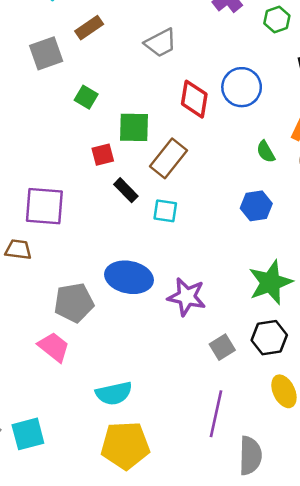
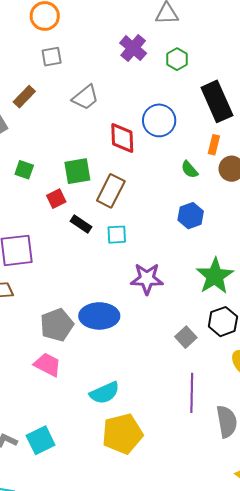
green square: (86, 97) -> (24, 170), moved
blue ellipse: (129, 277) -> (99, 316), moved
purple star: (187, 297) -> (147, 279), moved

